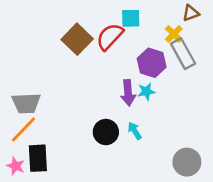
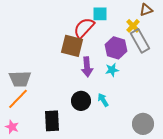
brown square: (77, 39) -> (72, 46), moved, turned -30
purple arrow: (128, 93) -> (87, 67), moved
black rectangle: (38, 158) -> (52, 121), moved

